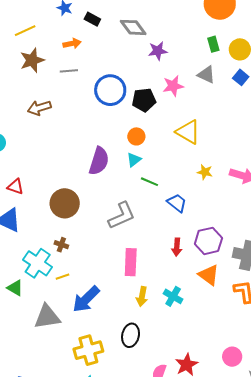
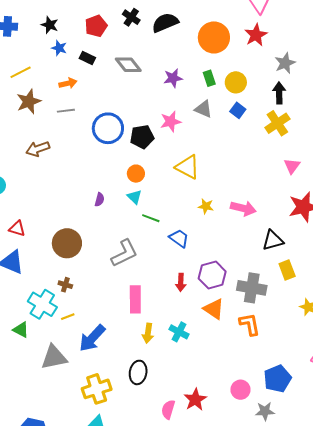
purple star: (158, 51) -> (173, 78), moved
cyan triangle: (134, 160) -> (134, 197), turned -35
purple semicircle: (99, 161) -> (99, 200), size x0.5

